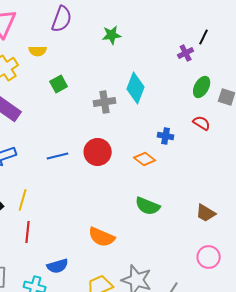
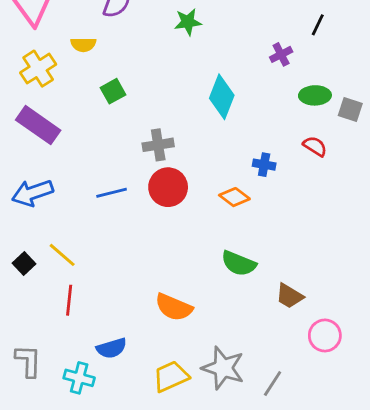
purple cross: (186, 53) -> (281, 54), moved
green ellipse: (202, 87) -> (315, 95), turned 60
gray cross: (105, 102) -> (158, 145), moved
yellow line: (23, 200) -> (62, 255), turned -65
brown trapezoid: (206, 213) -> (290, 296), moved

